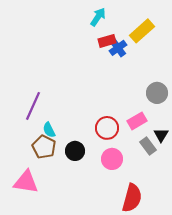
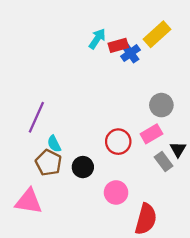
cyan arrow: (98, 17) -> (97, 39), moved
gray circle: (157, 93) -> (161, 105), moved
pink circle: (112, 159) -> (116, 192), moved

